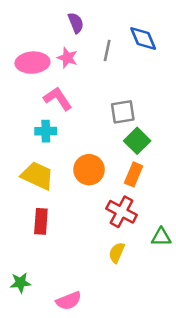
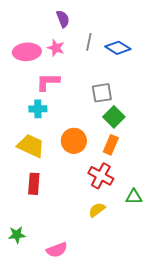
blue diamond: (143, 38) -> (118, 48), moved, turned -35
pink L-shape: (58, 99) -> (48, 82), turned -55
yellow semicircle: (117, 253) -> (97, 210), turned 30

